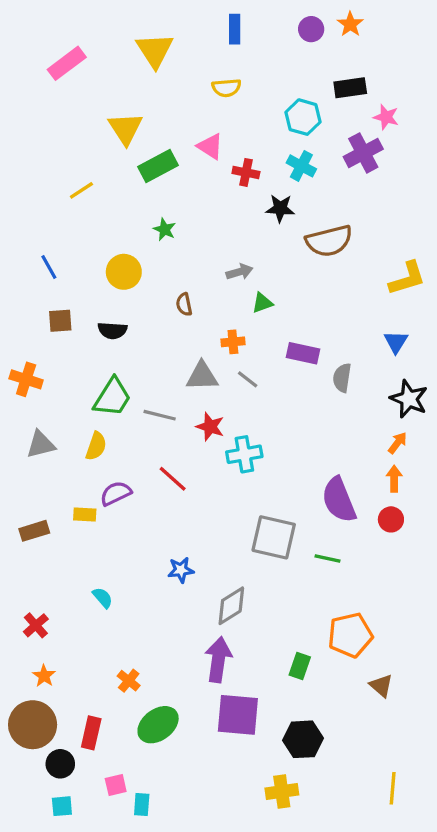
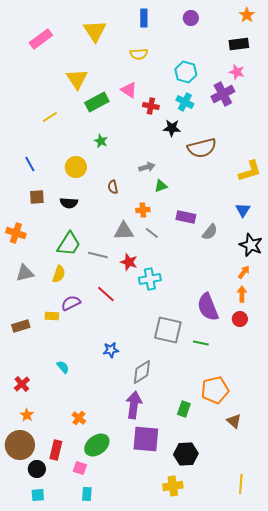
orange star: (350, 24) -> (247, 15), moved
black rectangle: (350, 88) -> (239, 44), moved
gray semicircle: (342, 378) -> (210, 232), turned -150
pink square: (116, 785) -> (80, 468), moved, turned 32

